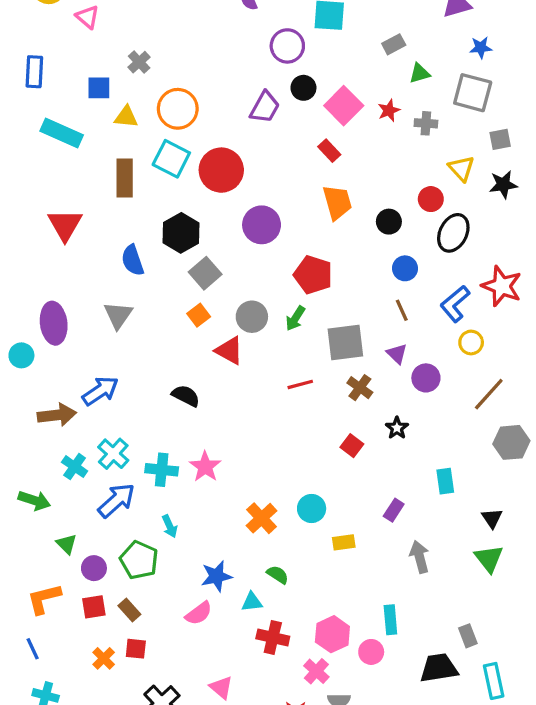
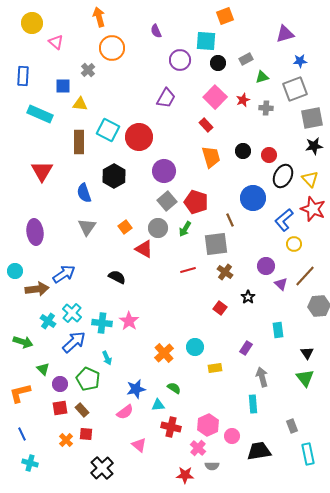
black circle: (303, 88) -> (218, 63), moved
gray square: (473, 93) -> (295, 89), turned -35
orange circle: (178, 109) -> (112, 48), moved
gray square: (500, 139) -> (312, 118), size x1.6
yellow triangle: (461, 168) -> (310, 179), moved
black circle: (389, 222) -> (243, 151), moved
blue circle: (405, 268) -> (253, 198), size x1.6
gray square: (205, 273) -> (167, 201), moved
brown line: (402, 310) -> (230, 220), moved
gray triangle: (118, 315) -> (87, 227), moved
purple triangle: (397, 354) -> (281, 284), moved
cyan circle: (21, 355) -> (15, 271), moved
orange L-shape: (44, 599) -> (20, 393), moved
cyan rectangle: (390, 620) -> (253, 404), moved
black trapezoid: (439, 668) -> (259, 451), moved
pink triangle: (221, 687) -> (139, 445), moved

